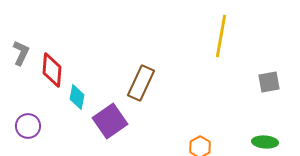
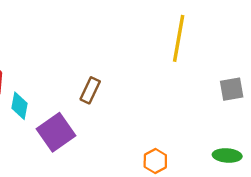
brown rectangle: (141, 83) -> (90, 90), size x0.7

